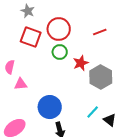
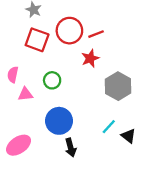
red line: (100, 32) -> (96, 34), moved
green circle: (60, 52) -> (52, 80), moved
red star: (81, 63) -> (90, 58), moved

